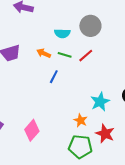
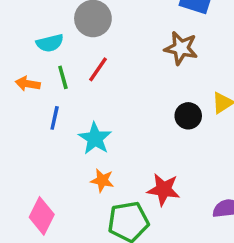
green line: (65, 55) -> (63, 77), turned 72
cyan star: (100, 102) -> (95, 138), moved
orange star: (81, 120) -> (102, 180), moved

